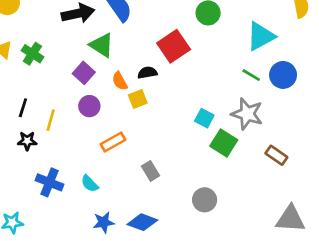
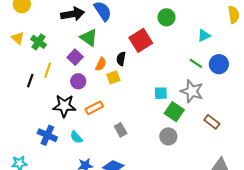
cyan triangle: (261, 36) -> (204, 36), size x0.6
black semicircle: (147, 73) -> (121, 59), turned -72
orange semicircle: (120, 81) -> (101, 64), turned -128
cyan square: (204, 118) -> (161, 93), turned -32
yellow line: (51, 120) -> (48, 70), moved
black star: (27, 141) -> (64, 106), moved, size x1.6
gray circle: (205, 200) -> (168, 136), moved

